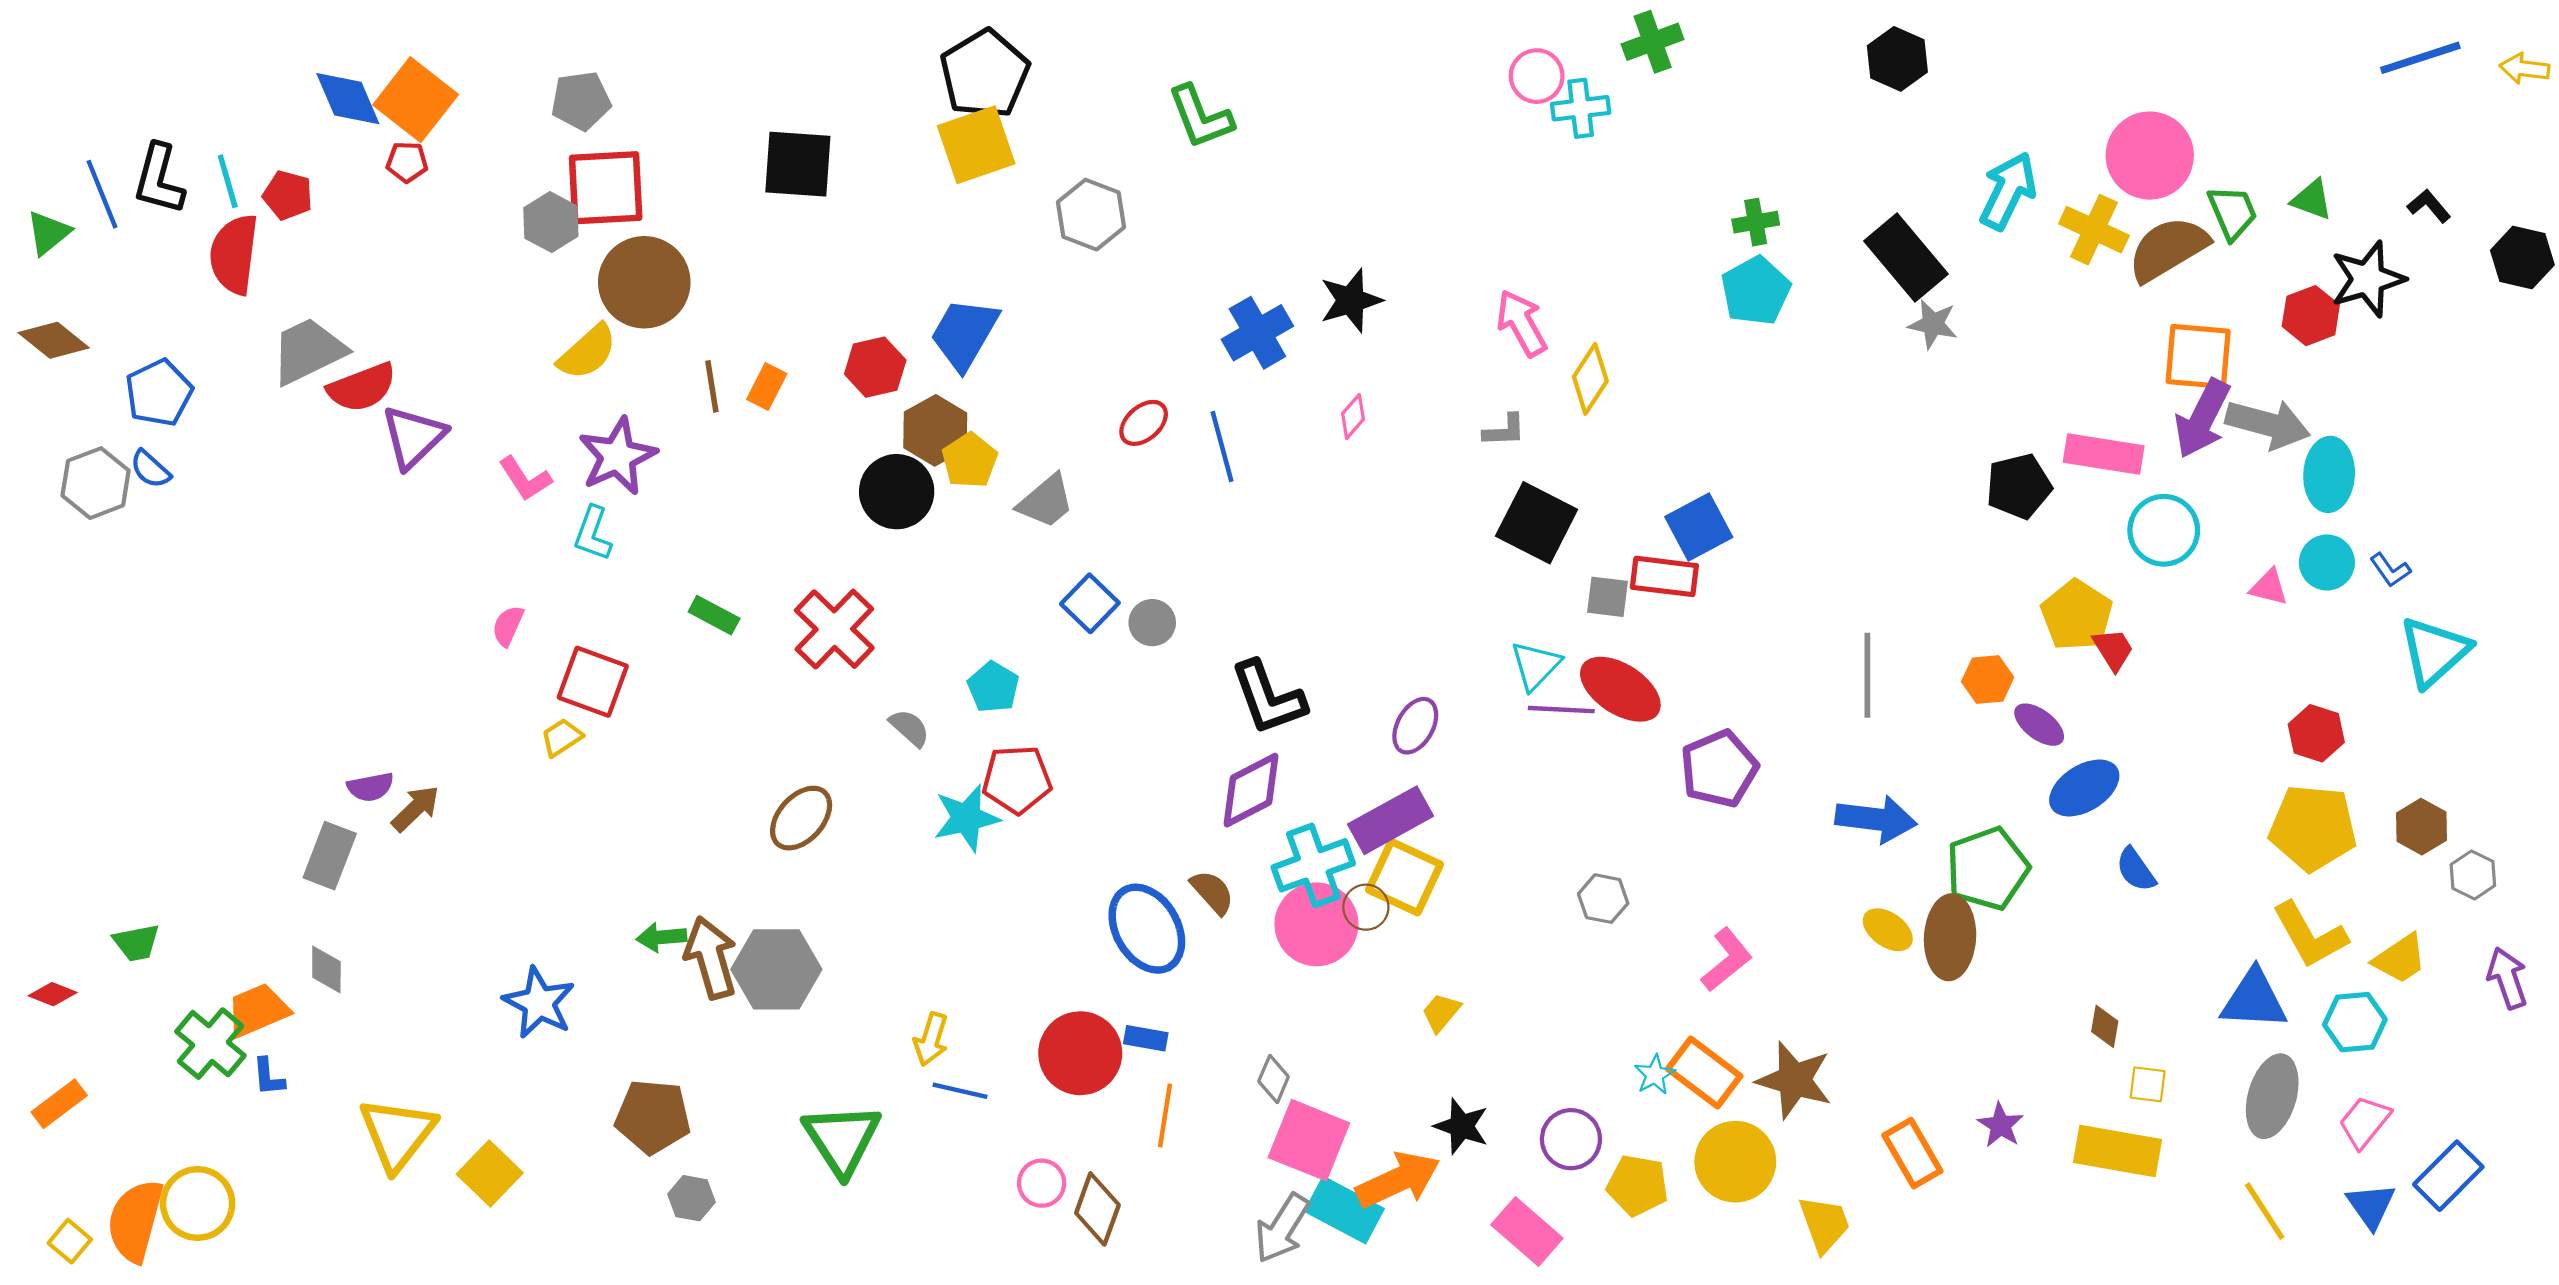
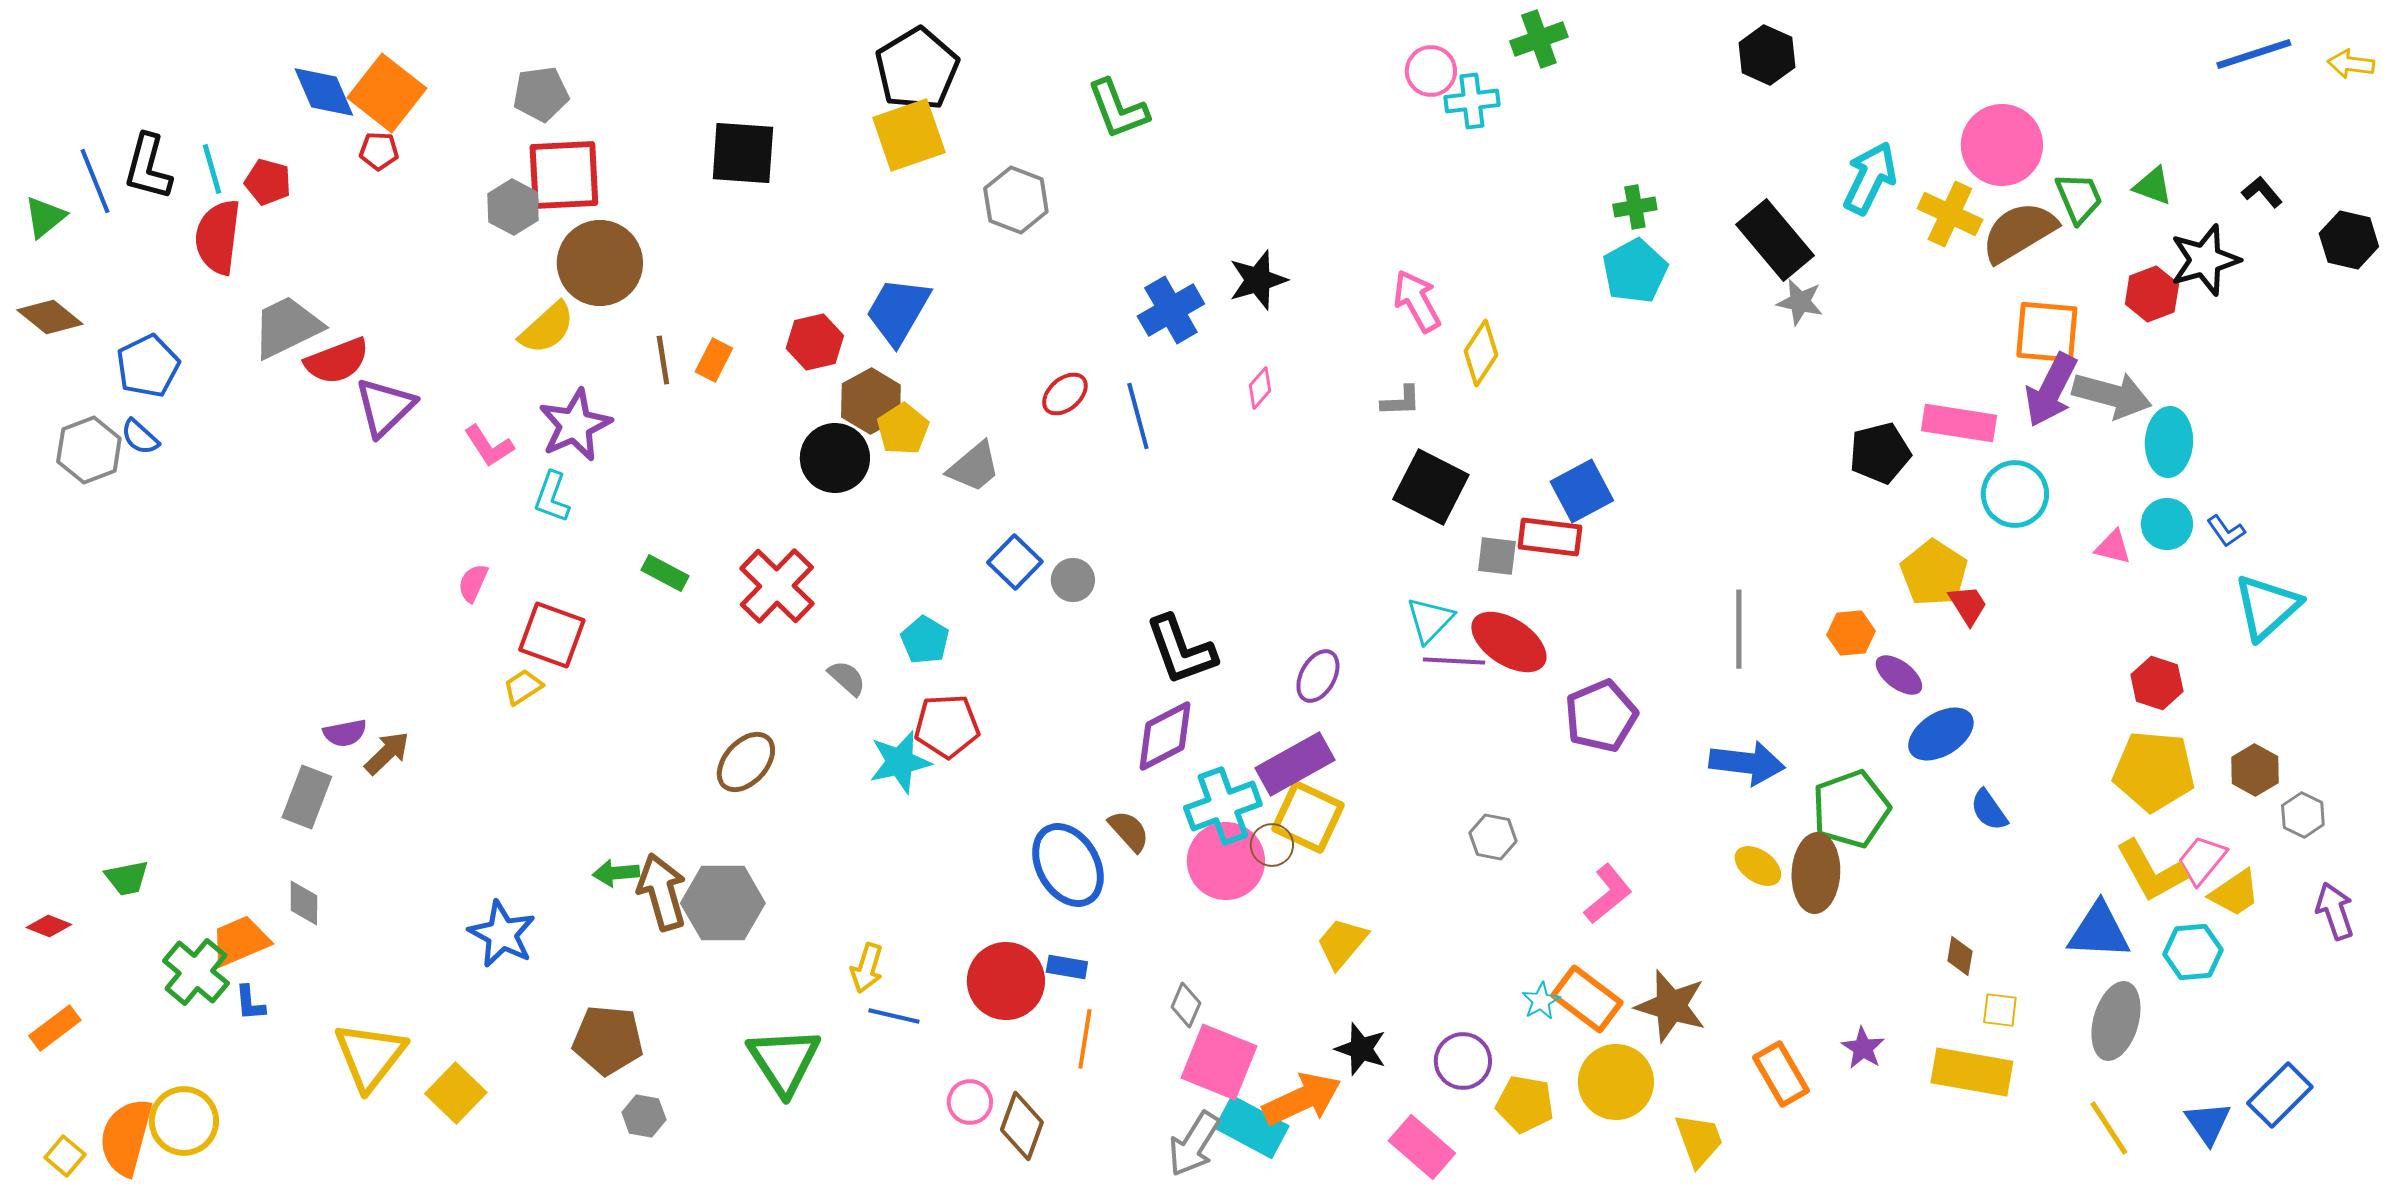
yellow trapezoid: (1441, 1012) -> (1342, 943), size x1.4
pink trapezoid: (2365, 1122) -> (2202, 860), moved

